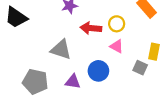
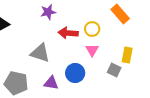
pink triangle: (117, 46) -> (92, 50), turned 32

